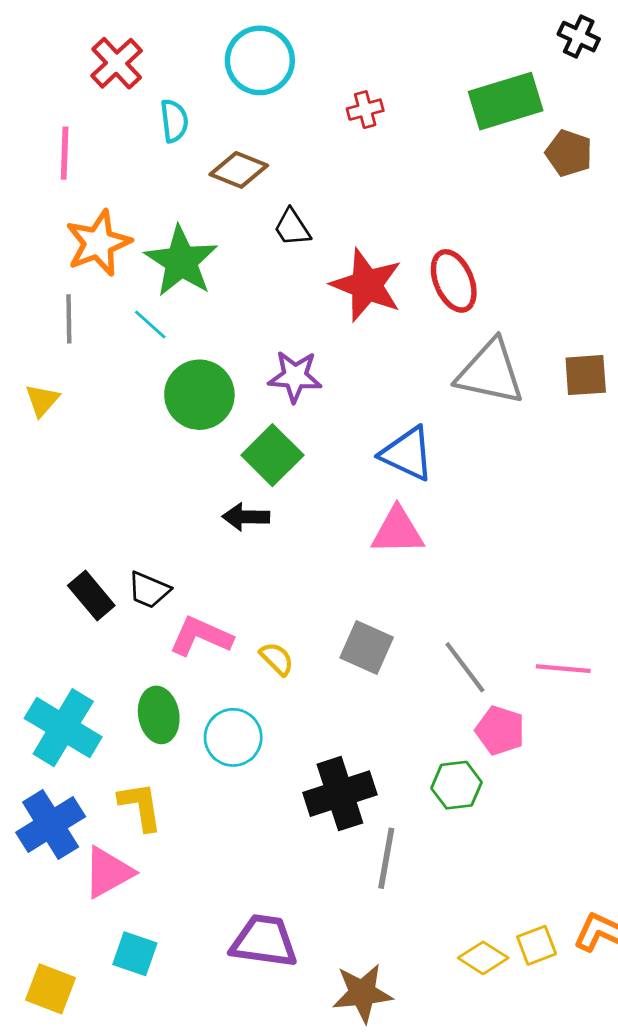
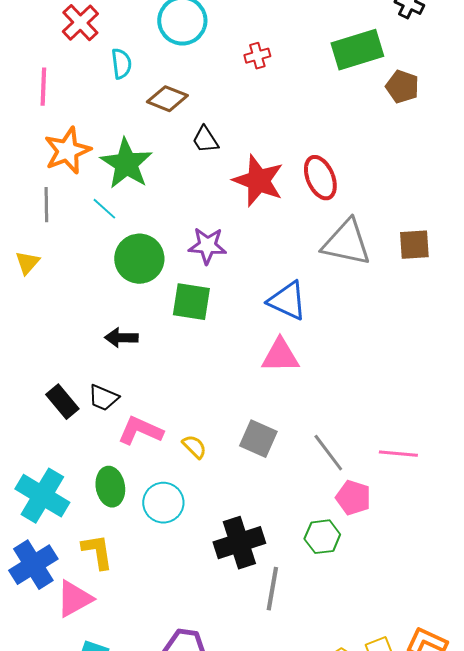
green square: (272, 455) -> (191, 302), turned -36
black arrow: (246, 517) -> (121, 338), moved

